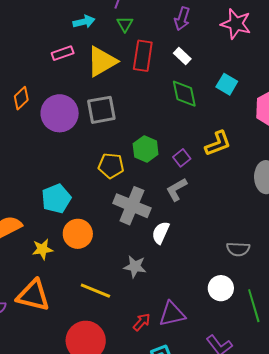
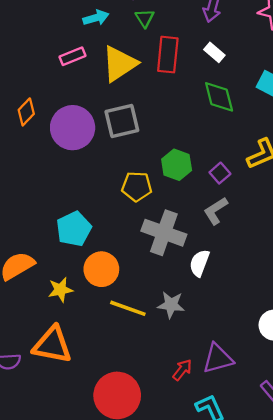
yellow line: (95, 291) -> (128, 308), moved

